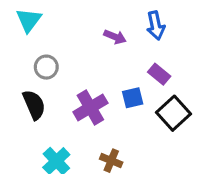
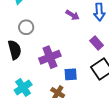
blue square: (133, 98) -> (71, 74), moved

